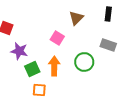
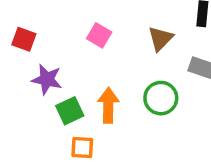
brown triangle: (76, 18) -> (160, 39), moved
pink square: (57, 38) -> (99, 35), moved

